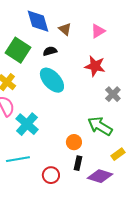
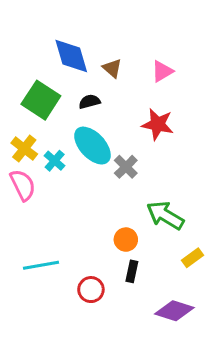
gray cross: (113, 94) -> (126, 167), moved
cyan cross: (27, 124) -> (55, 161), moved, size x0.6
purple diamond: (100, 176) -> (174, 311), moved

